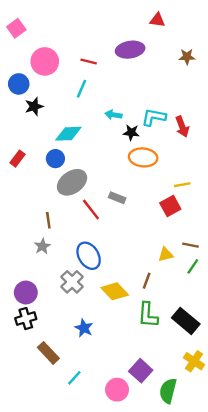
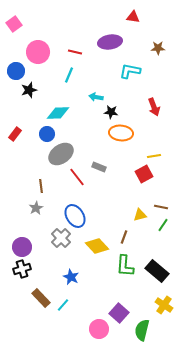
cyan L-shape: (154, 117) -> (130, 71), moved
cyan line: (74, 378) -> (63, 305), moved

